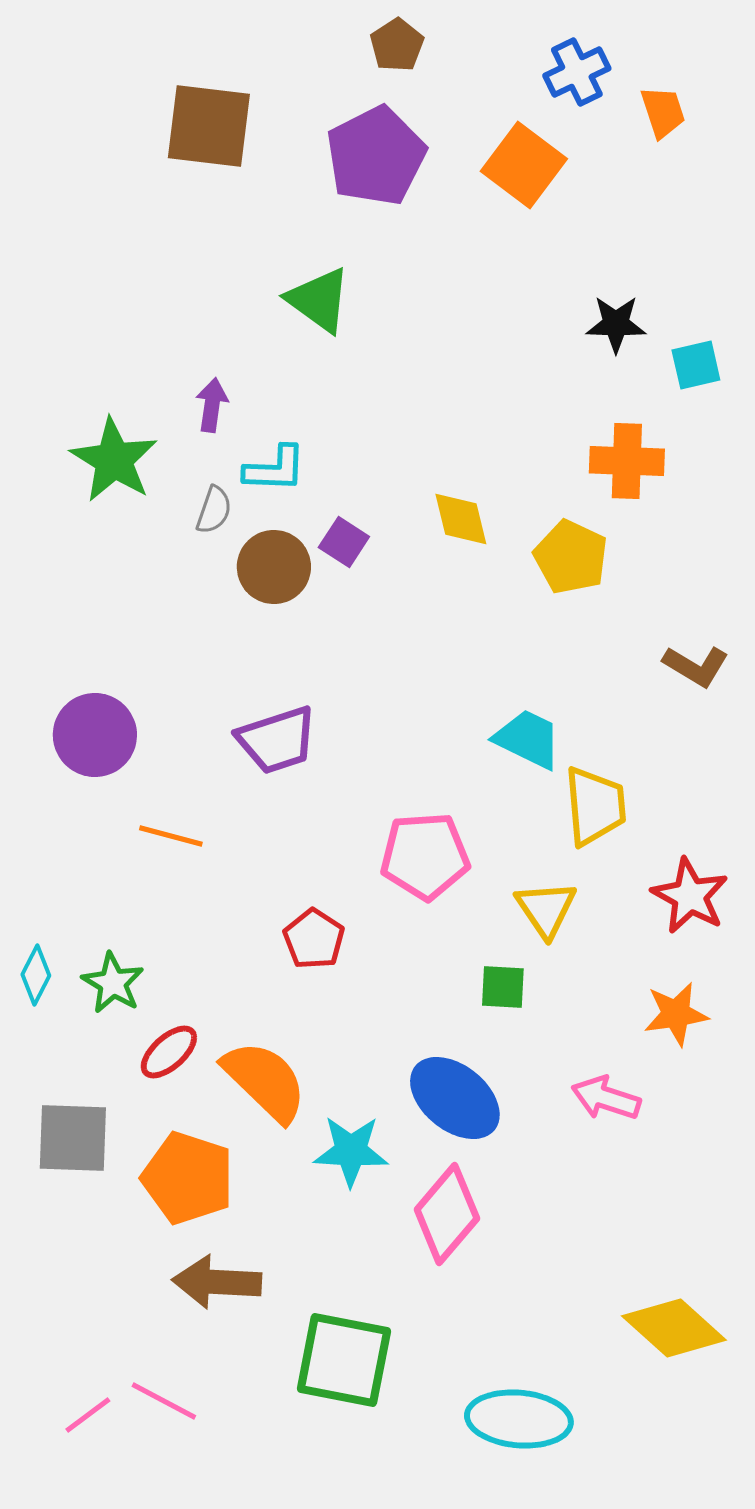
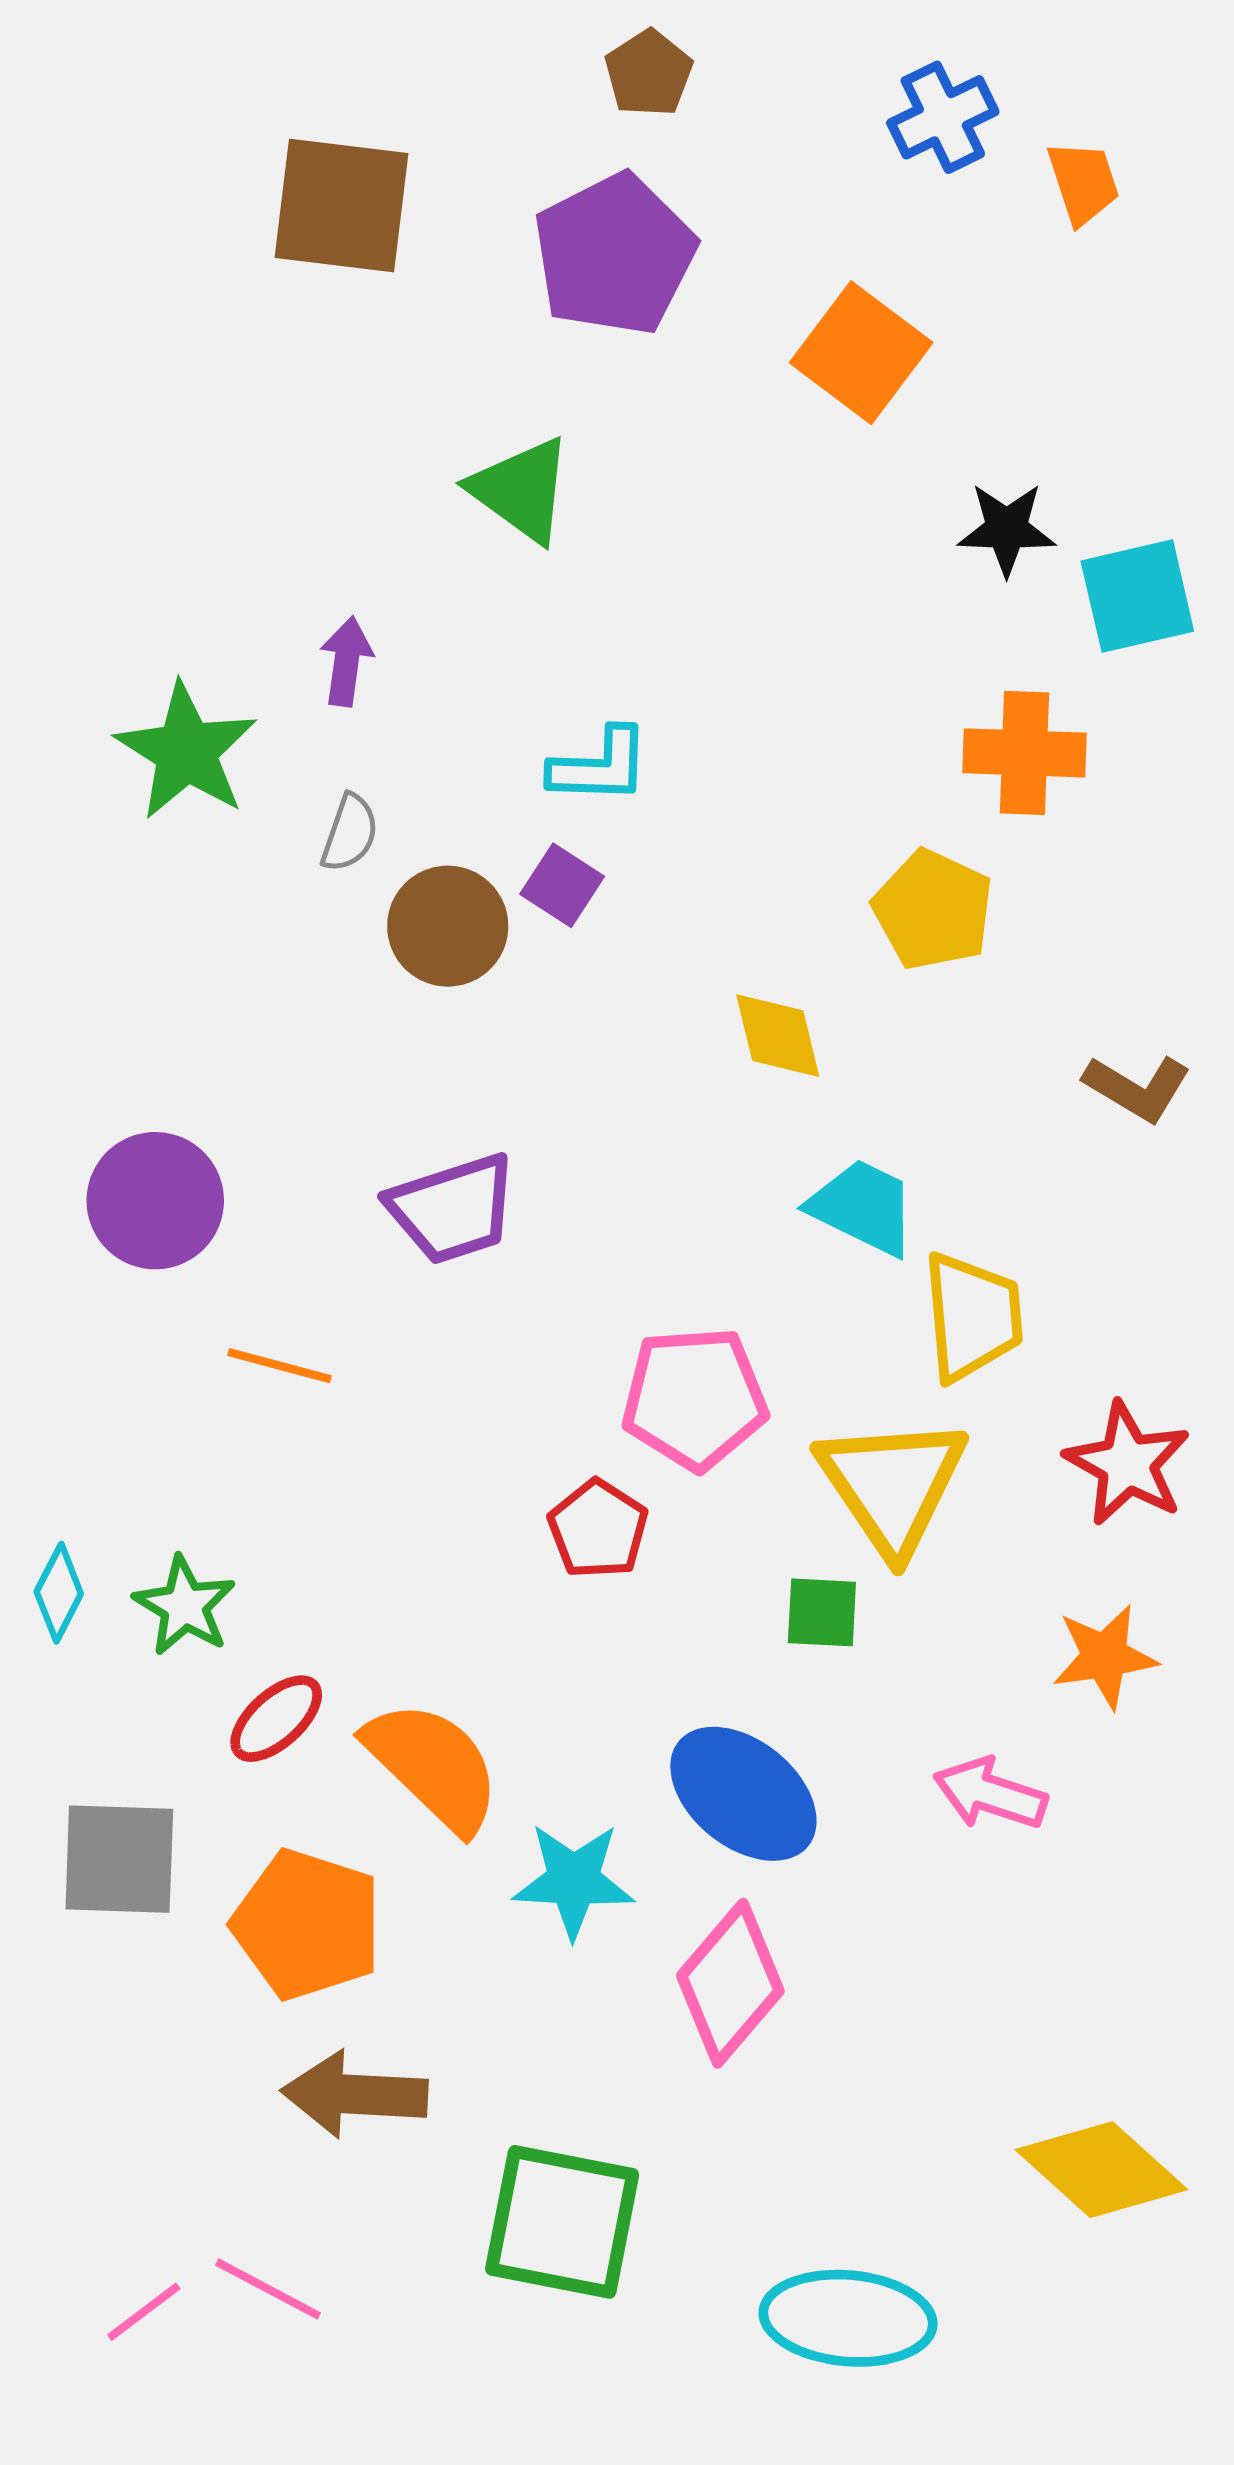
orange square: (524, 165) -> (861, 353), moved
cyan square: (696, 365) -> (1137, 596), size x1.4
cyan L-shape: (275, 469) -> (600, 766), moved
yellow diamond: (461, 519) -> (778, 1036), moved
yellow triangle: (546, 909) -> (892, 1485), size x1.5
red pentagon: (314, 939) -> (598, 1529), moved

